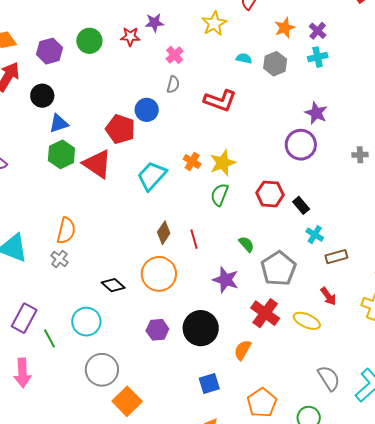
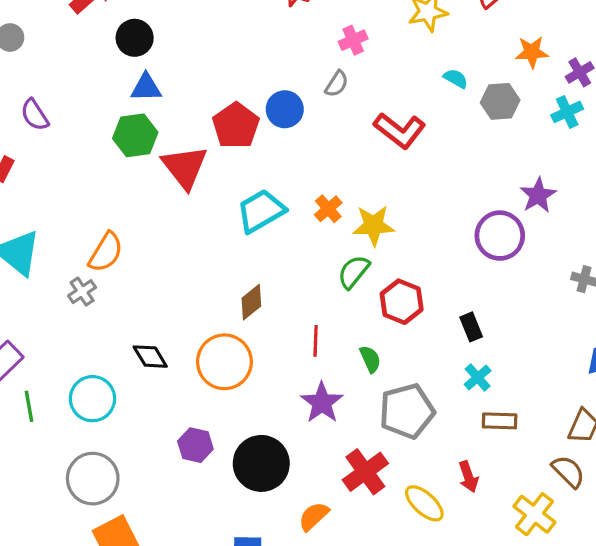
cyan cross: (318, 57) -> (567, 112), turned -30
red hexagon: (270, 194) -> (402, 302), moved
red line: (194, 239) -> (316, 341), moved

